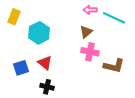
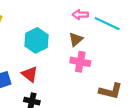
cyan hexagon: (39, 33) -> (36, 40), moved
brown L-shape: (114, 66) -> (111, 91), moved

